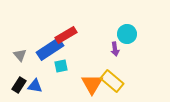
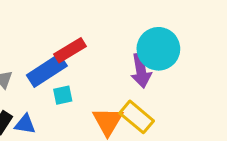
cyan circle: (127, 34) -> (158, 49), size x1.5
purple arrow: (115, 49) -> (141, 71), size x1.6

